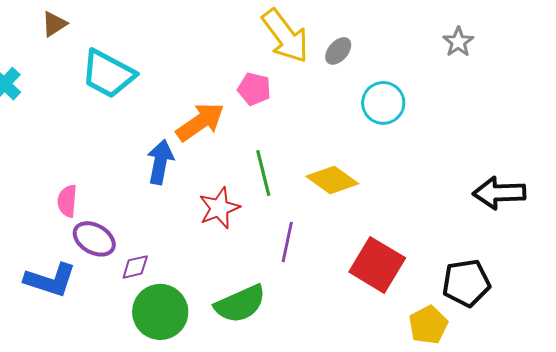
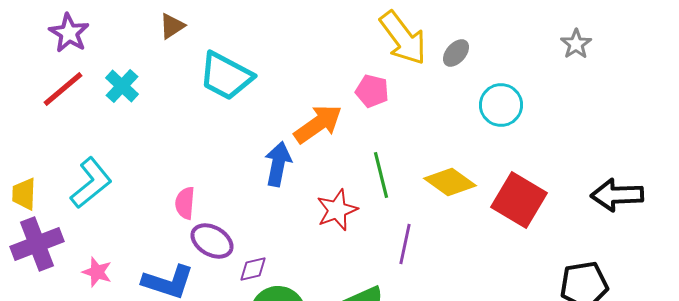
red square: (377, 265) -> (519, 200), moved

